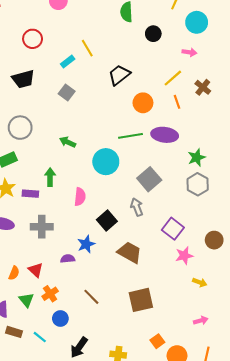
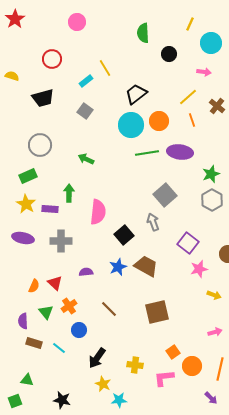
cyan circle: (106, 162) -> (131, 125), moved
pink semicircle: (80, 197) -> (98, 212), size x1.4
blue star: (86, 244) -> (118, 267), moved

